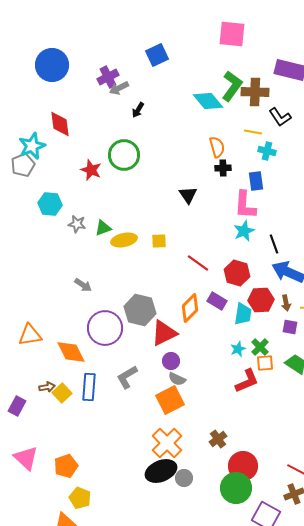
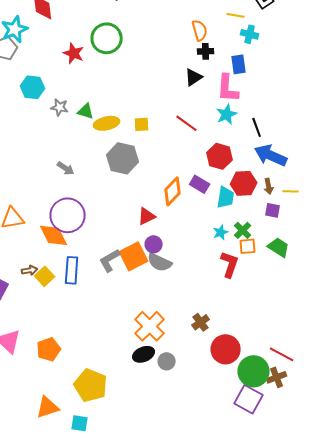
black triangle: (188, 195) -> (194, 77), moved, turned 30
green triangle: (103, 228) -> (86, 111), turned 36
red line: (198, 263) -> (187, 123), moved
gray hexagon: (140, 310) -> (123, 158), moved
purple circle: (105, 328) -> (68, 215), moved
red triangle: (164, 333) -> (147, 216), size x0.7
gray semicircle: (177, 379) -> (160, 262), size x1.4
red L-shape: (247, 381) -> (230, 264), turned -48
orange square: (170, 400) -> (134, 256), moved
black ellipse: (161, 471) -> (144, 354), size x0.7
green circle: (236, 488) -> (254, 371), moved
yellow pentagon: (80, 498) -> (91, 385), moved, size x1.5

